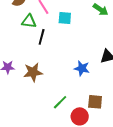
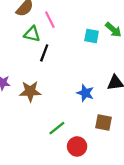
cyan square: (65, 18) -> (92, 36), moved
brown square: (95, 102) -> (103, 122), moved

